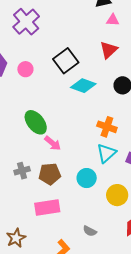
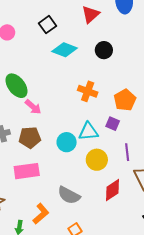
black square: (66, 61) -> (47, 25), size x0.7
cyan triangle: (106, 153) -> (88, 132), moved, turned 35
gray semicircle: (90, 231) -> (69, 195), size x1.6

